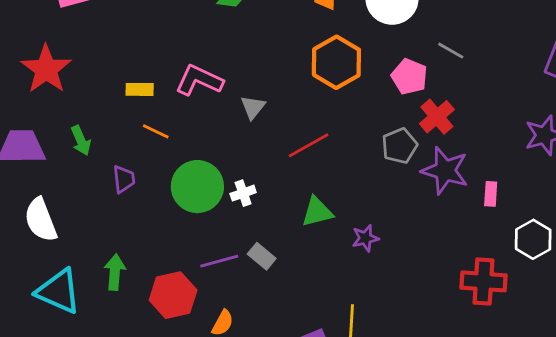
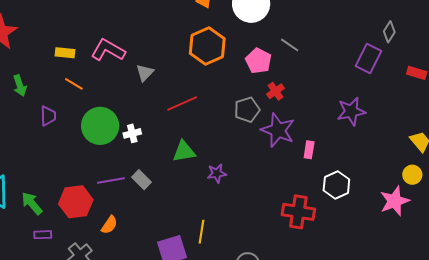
red cross: (437, 117) -> (276, 91), size x0.7
green arrow: (115, 272) -> (32, 203), moved, turned -50

